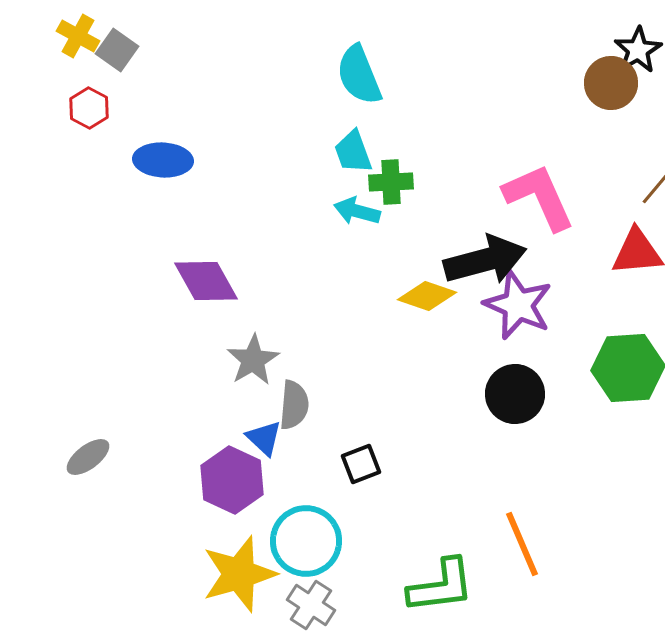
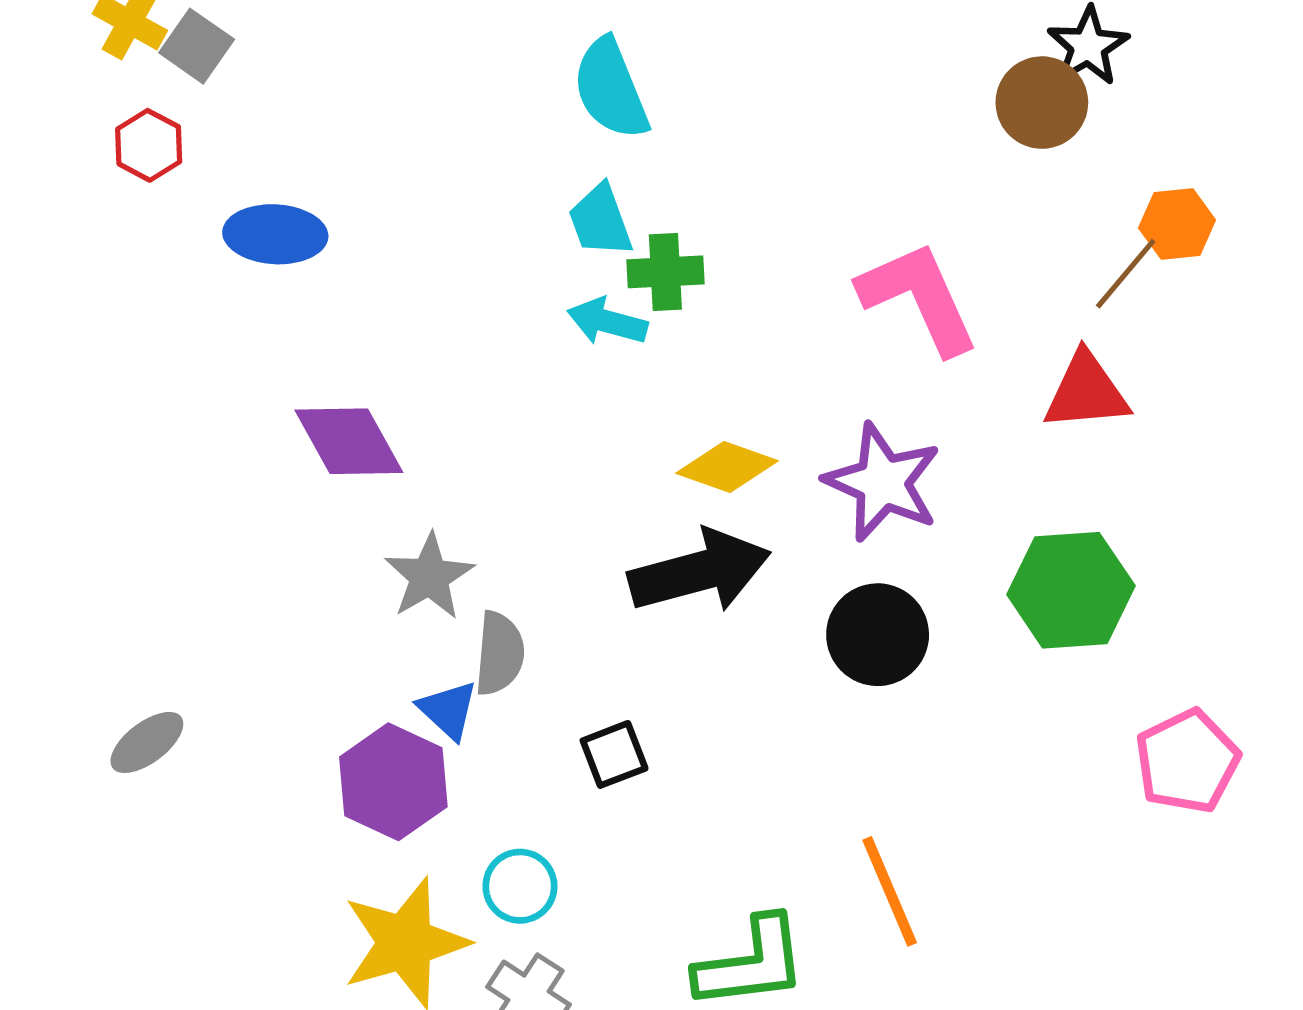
black arrow: (485, 260) -> (700, 571), moved
cyan circle: (306, 541) -> (520, 886), size x0.6

